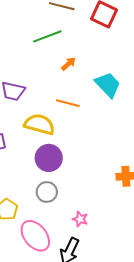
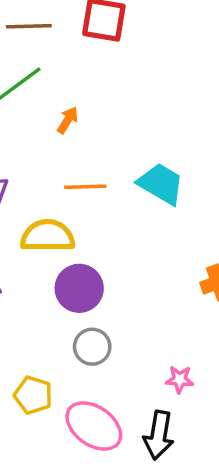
cyan trapezoid: (108, 85) -> (161, 184), moved
pink star: (80, 219) -> (180, 379), moved

